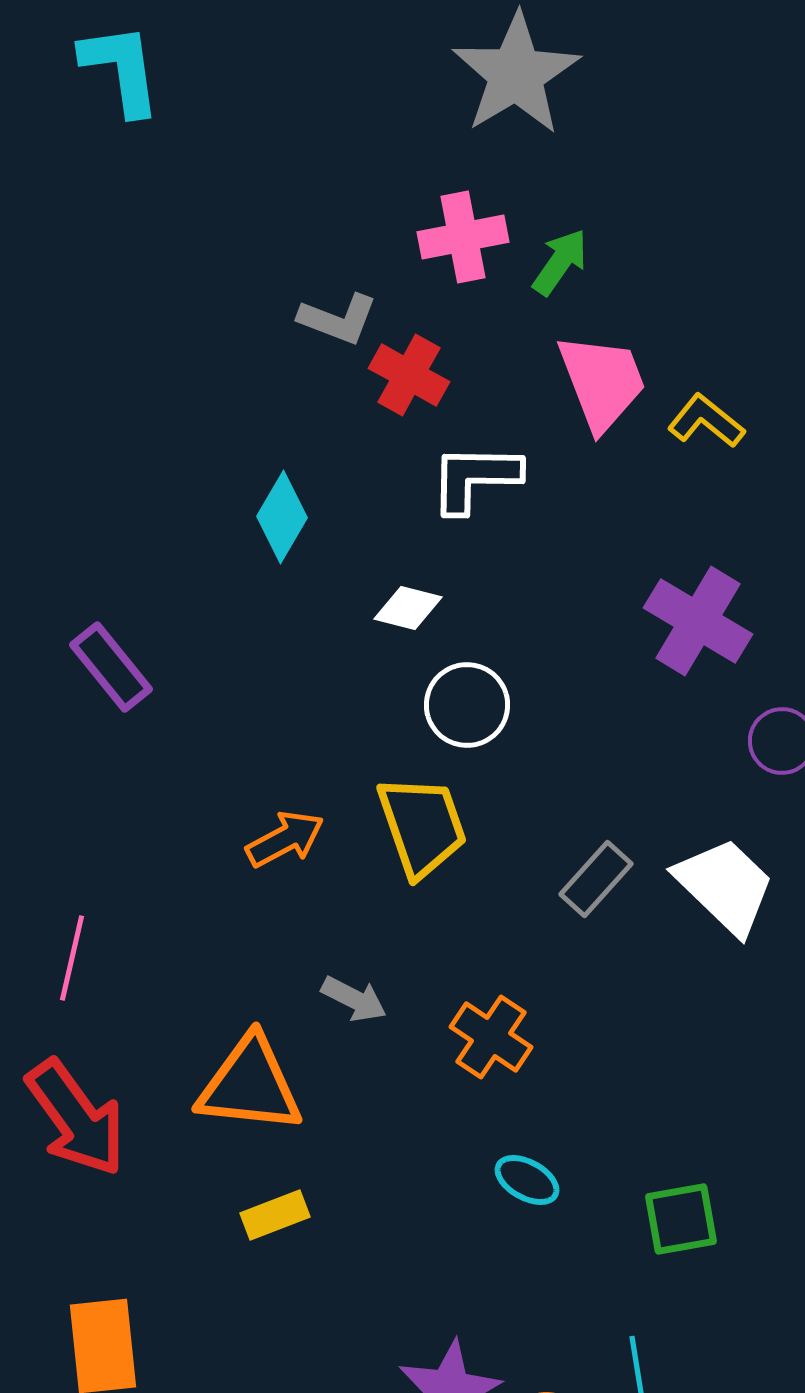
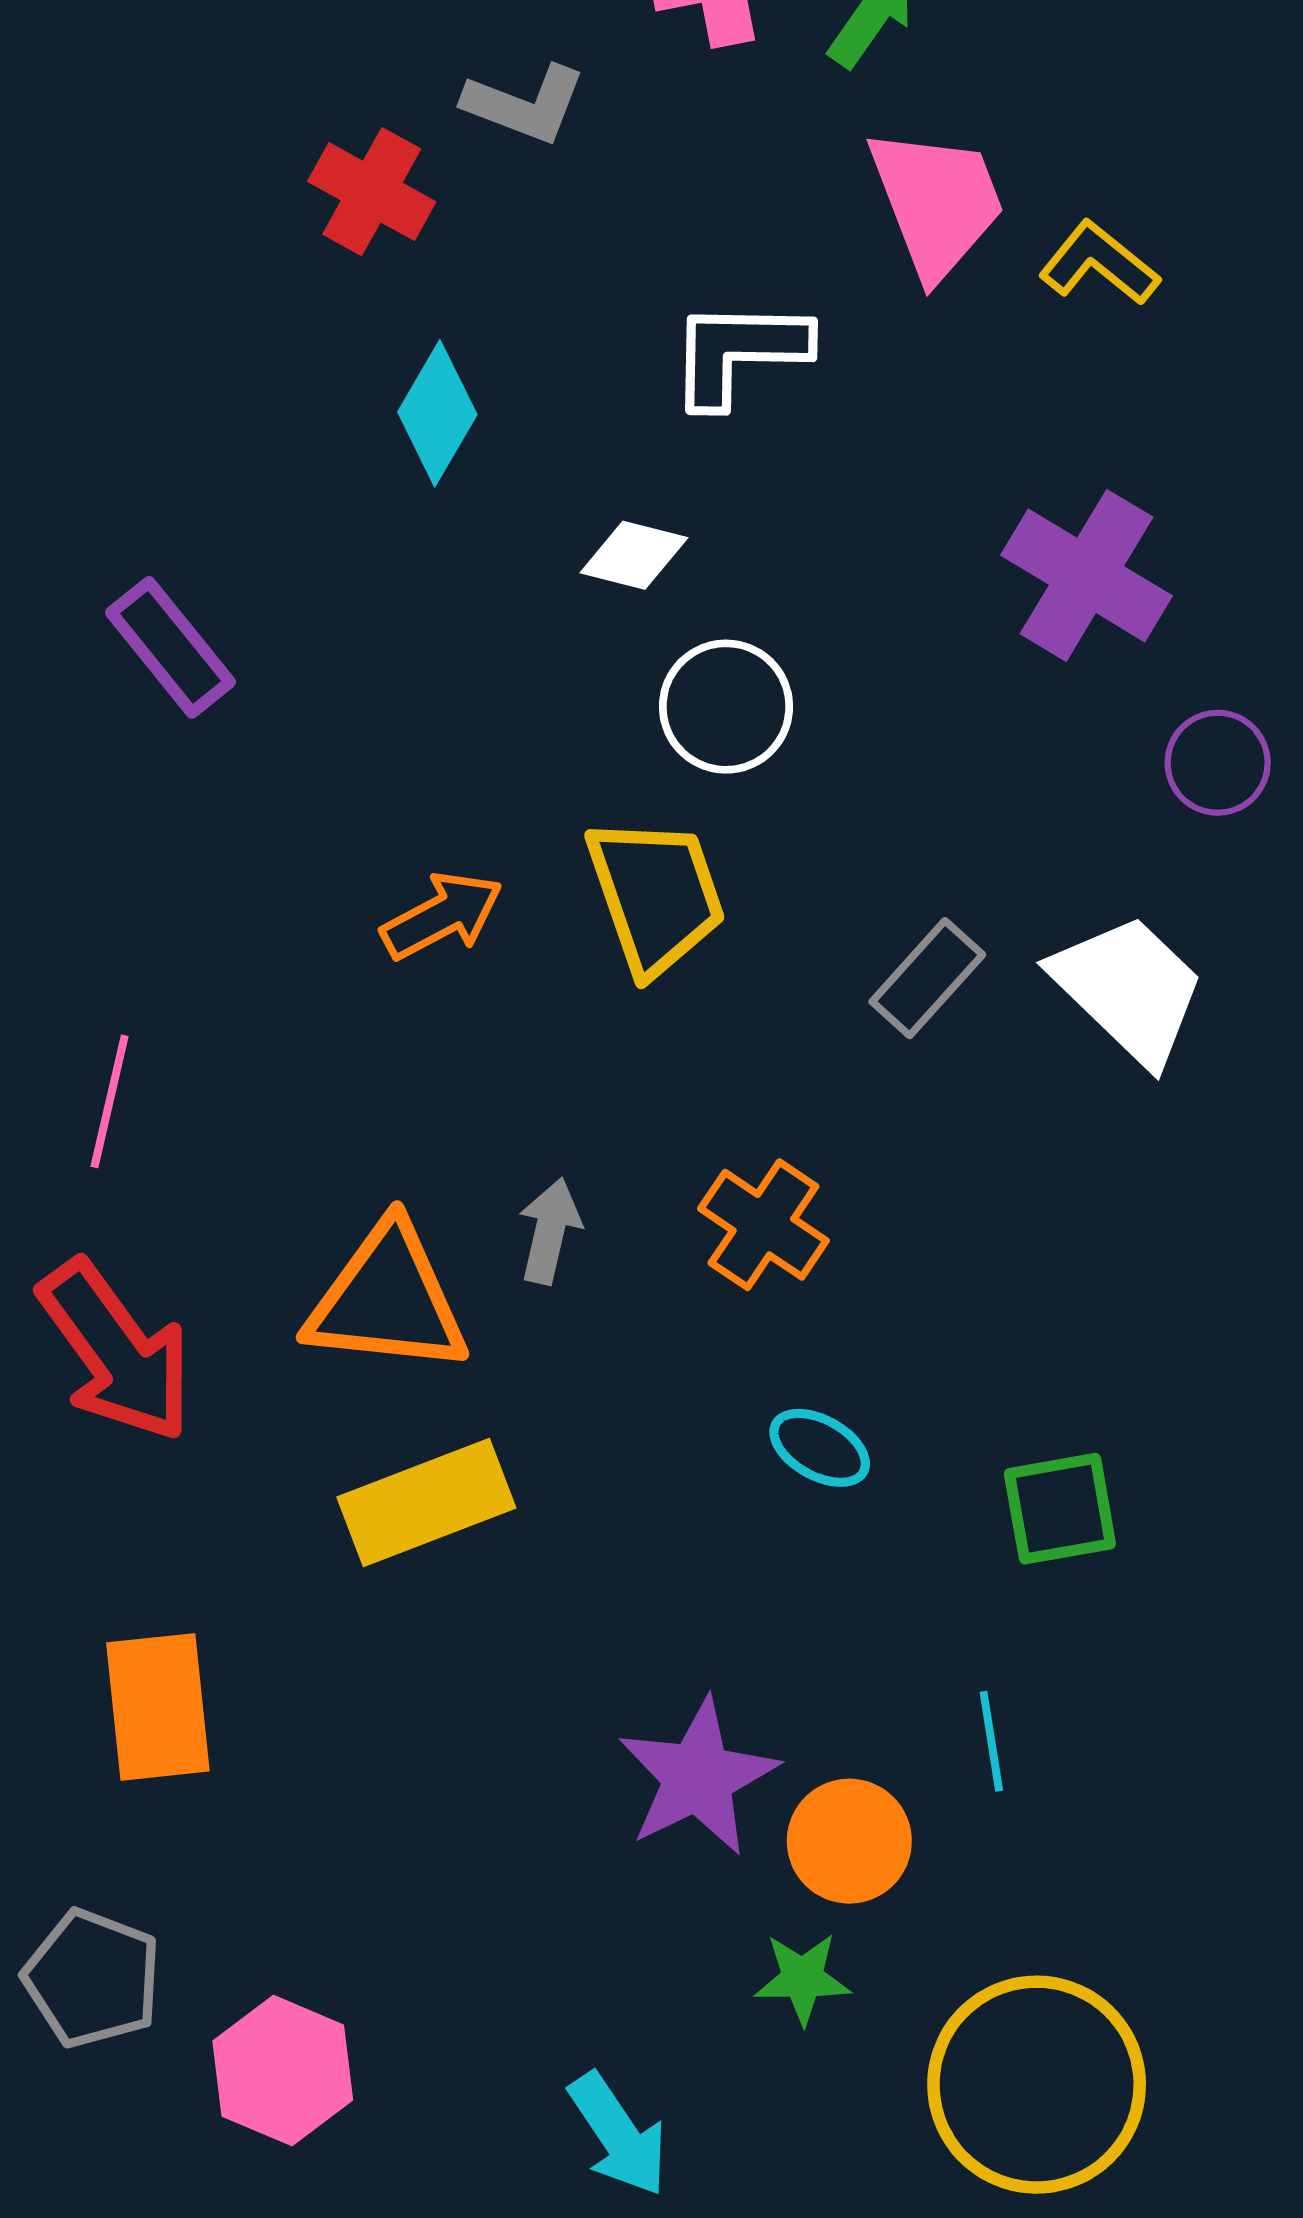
red cross: (409, 375) -> (372, 192), moved
gray arrow: (354, 999) -> (550, 1231), moved, turned -104
yellow rectangle: (275, 1215) -> (426, 1502), size x1.6

